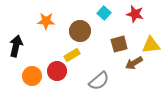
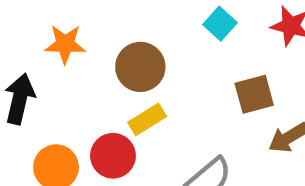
orange star: (46, 21) -> (65, 44), moved
brown circle: (80, 31) -> (140, 67), moved

